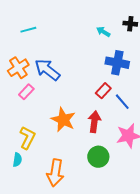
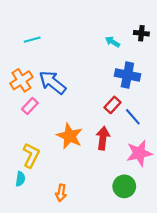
green circle: (98, 157) -> (124, 186), moved
orange arrow: (55, 173) -> (61, 193), size x0.6

